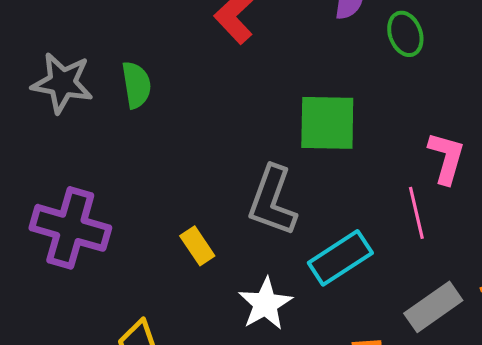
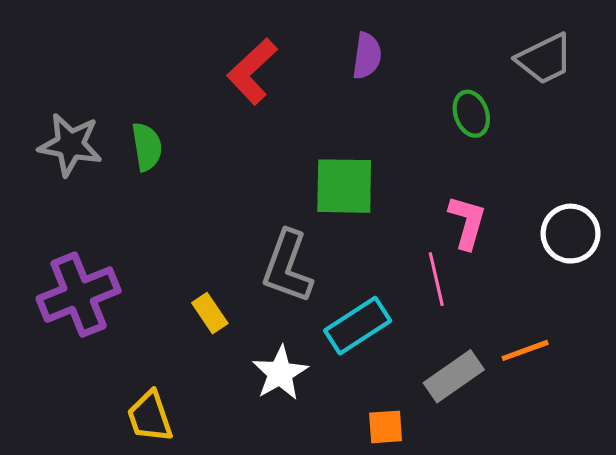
green ellipse: (405, 34) -> (471, 114), moved
purple cross: (70, 228) -> (79, 295), turned -38

